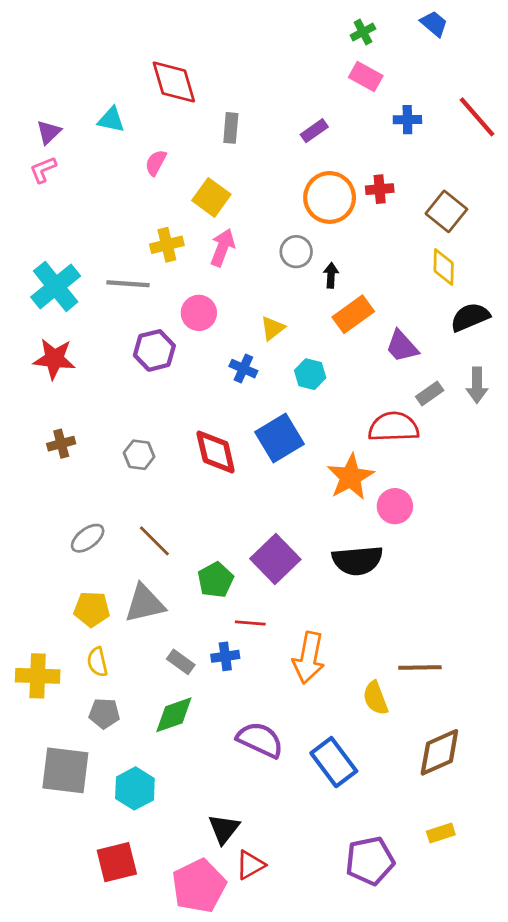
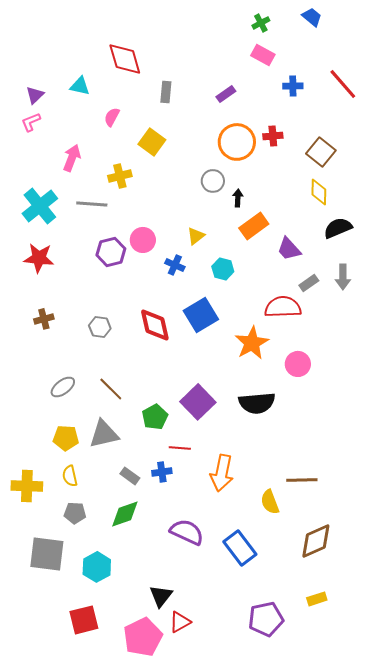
pink arrow: (223, 248) -> (72, 158), moved
pink circle: (199, 313) -> (143, 240), moved
pink circle: (395, 506) -> (298, 364), moved

